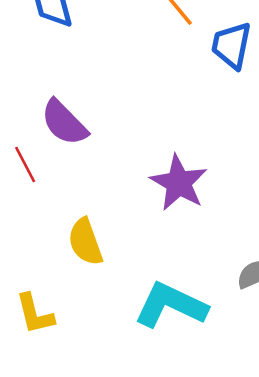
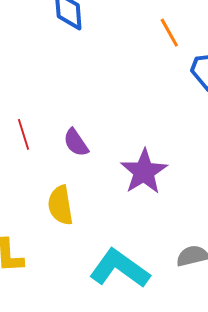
purple semicircle: (64, 123) -> (76, 143), moved, size x0.7

